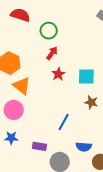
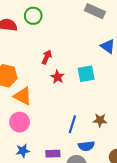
green circle: (49, 31) -> (33, 16), moved
brown star: (91, 102) -> (100, 120), moved
blue semicircle: (84, 147) -> (86, 146), moved

